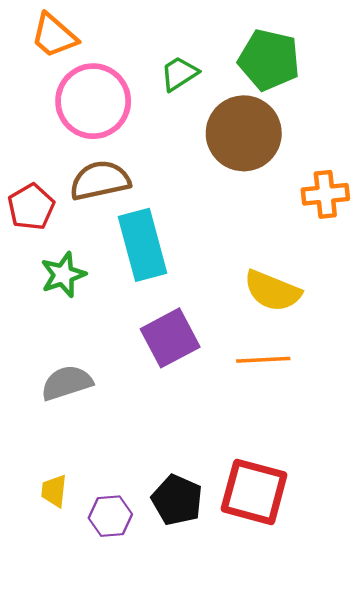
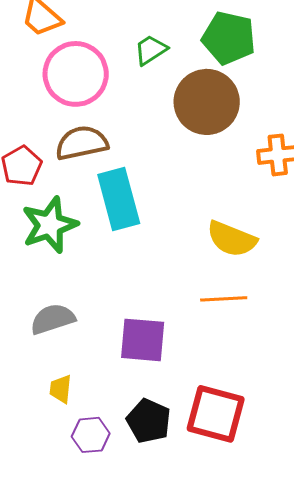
green star: (63, 275) -> (50, 225), size x1.4
purple square: (170, 338) -> (143, 340), moved, turned 33
yellow trapezoid: (54, 491) -> (61, 389), moved

